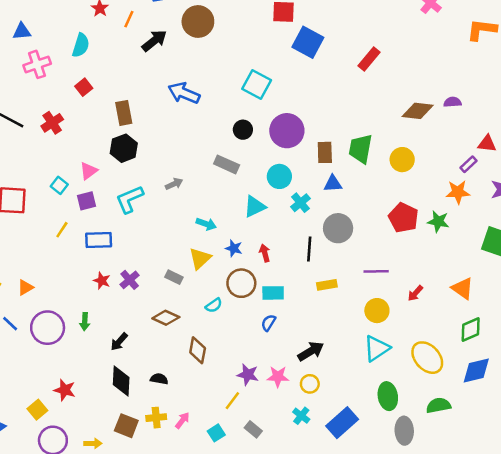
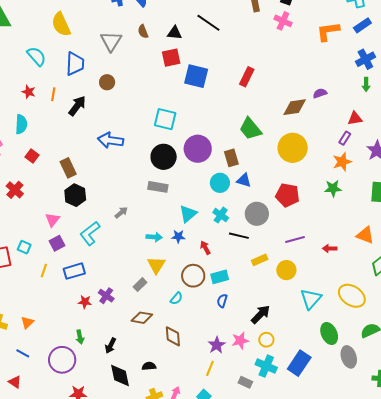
brown circle: (198, 21) -> (107, 82), size x0.6
black circle: (243, 130) -> (164, 157), size x1.6
green trapezoid: (361, 149) -> (250, 129), moved, turned -35
yellow circle: (402, 160) -> (293, 148), size x1.5
cyan circle: (279, 176) -> (220, 183), moved
blue triangle: (333, 184) -> (244, 180), turned 35
cyan square: (59, 185) -> (24, 247), moved
cyan cross: (300, 203) -> (221, 215), moved
red pentagon: (403, 218) -> (287, 195), moved
blue star: (234, 248) -> (178, 236), moved
black line: (309, 249) -> (239, 236), turned -66
gray rectangle: (174, 277) -> (140, 285), turned -56
red arrow: (415, 293) -> (330, 248), turned 64
yellow circle: (377, 311) -> (286, 270), moved
purple circle: (48, 328) -> (62, 360), moved
purple star: (248, 375) -> (217, 345), turned -30
cyan cross: (301, 416) -> (266, 366), size x1.5
gray rectangle: (253, 429) -> (245, 382), moved

